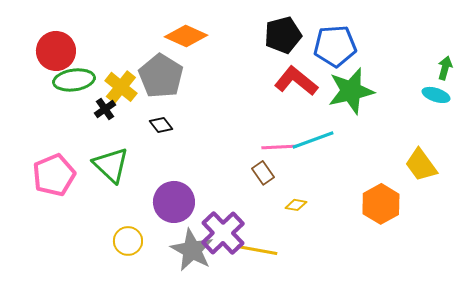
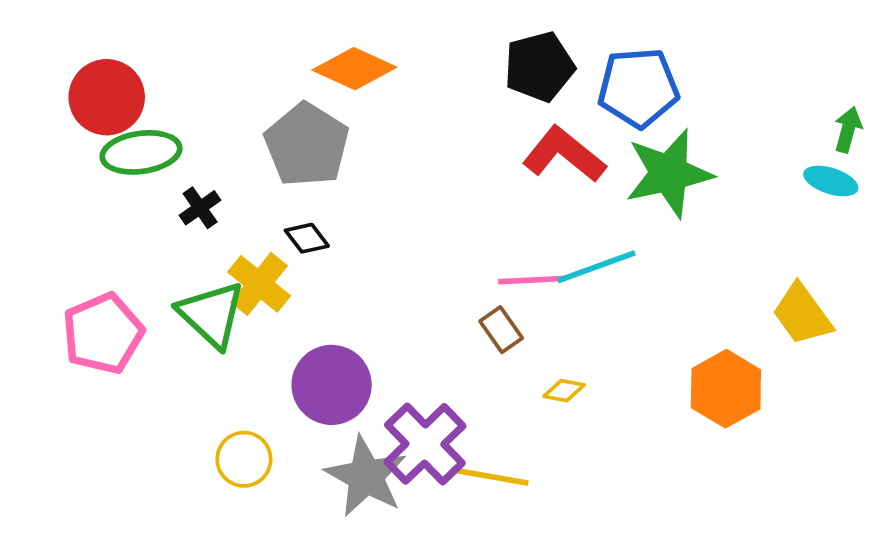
yellow cross: (121, 87) -> (259, 284), moved

